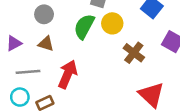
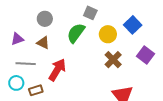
yellow circle: (112, 23) -> (108, 34), moved

